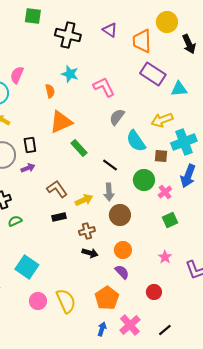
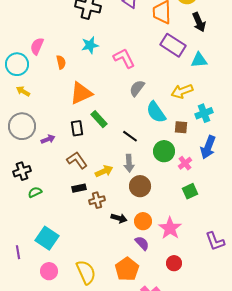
black arrow: (189, 44) -> (199, 22), moved
cyan star: (70, 74) -> (90, 45), turned -30
orange semicircle: (50, 91) -> (61, 62), moved
cyan cross: (184, 142) -> (204, 113), size x0.7
black rectangle: (30, 145) -> (77, 128), moved
brown cross: (87, 231) -> (97, 200), moved
black arrow: (90, 253) -> (119, 218), moved
pink star: (165, 257) -> (170, 228), moved, size x1.6
pink circle: (38, 301) -> (49, 271), moved

